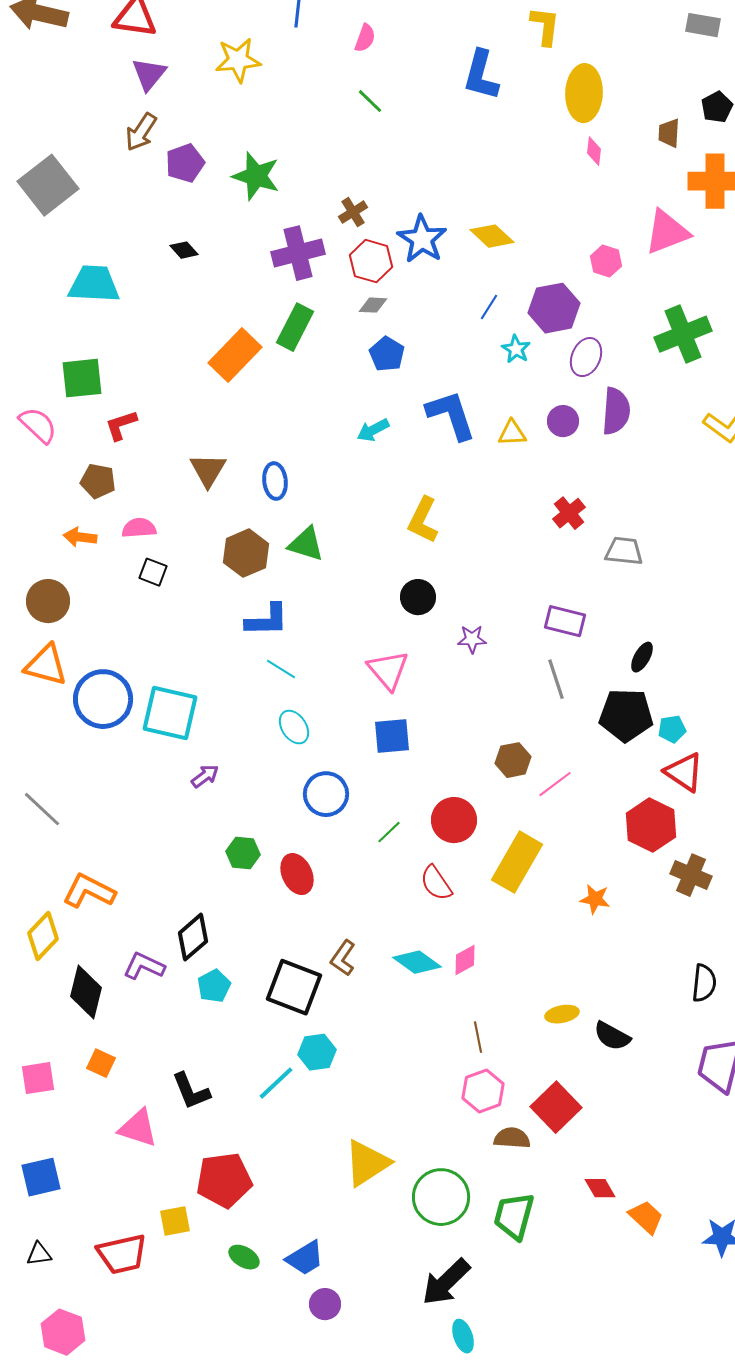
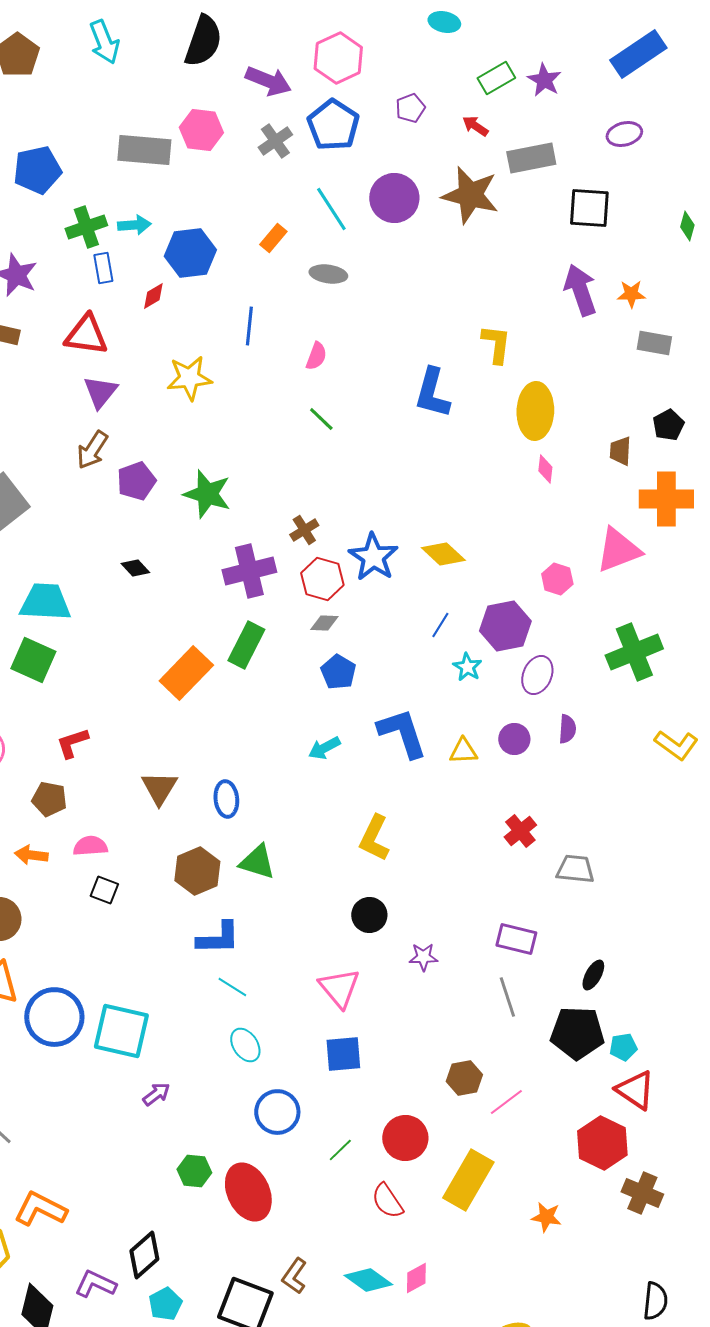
green square: (82, 378) -> (33, 660), moved, turned 30
purple semicircle: (616, 411) -> (567, 729), size x0.6
red ellipse: (297, 874) -> (248, 1192), size x1.4

